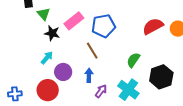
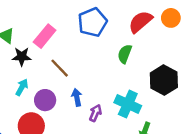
blue pentagon: (104, 26) -> (93, 22), moved
brown line: (92, 51) -> (60, 68), moved
green semicircle: (133, 60) -> (125, 54), moved

